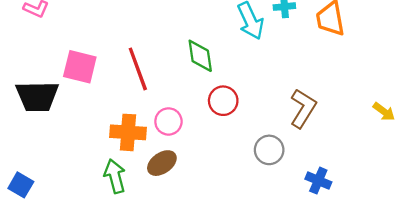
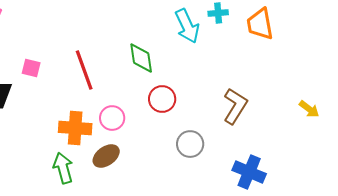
pink square: (80, 67) -> (31, 68), size x0.6
gray circle: (269, 150) -> (190, 144), moved
blue cross: (318, 181) -> (249, 172), size x1.4

